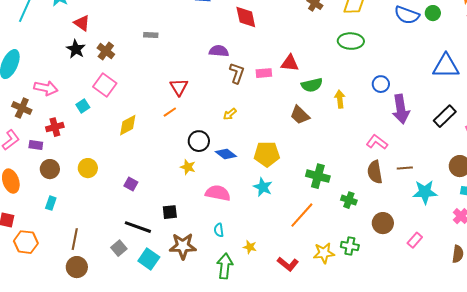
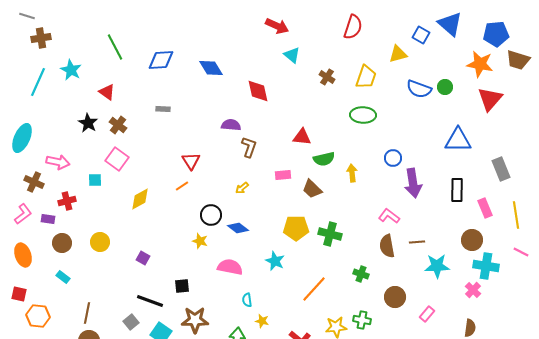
red triangle: (82, 23) -> (107, 92), moved
pink rectangle: (264, 73) -> (283, 175), moved
cyan square: (83, 106) -> (95, 180), turned 32
black rectangle: (445, 116) -> (457, 190), turned -45
yellow pentagon: (267, 154) -> (296, 228), moved
green cross: (318, 176) -> (330, 234), moved
cyan rectangle: (51, 203) -> (63, 277), turned -72
cyan semicircle: (219, 230) -> (247, 300), moved

